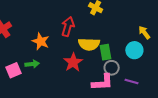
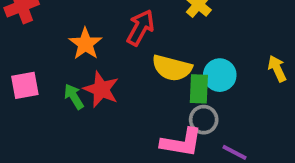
cyan circle: (134, 50) -> (220, 75), moved
red star: (73, 62) -> (101, 89), moved, turned -30
green arrow: (32, 64) -> (74, 96), moved, turned -128

